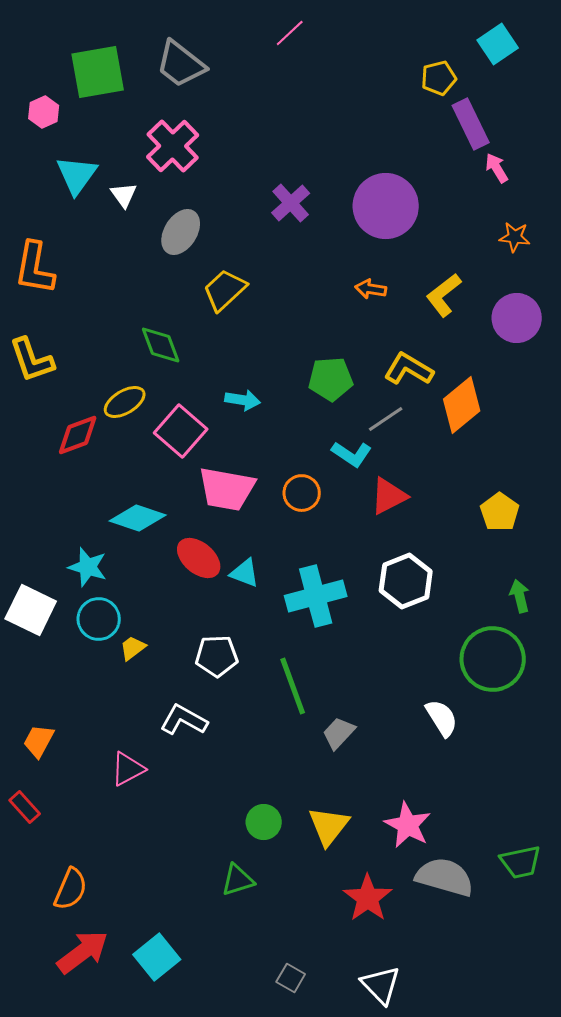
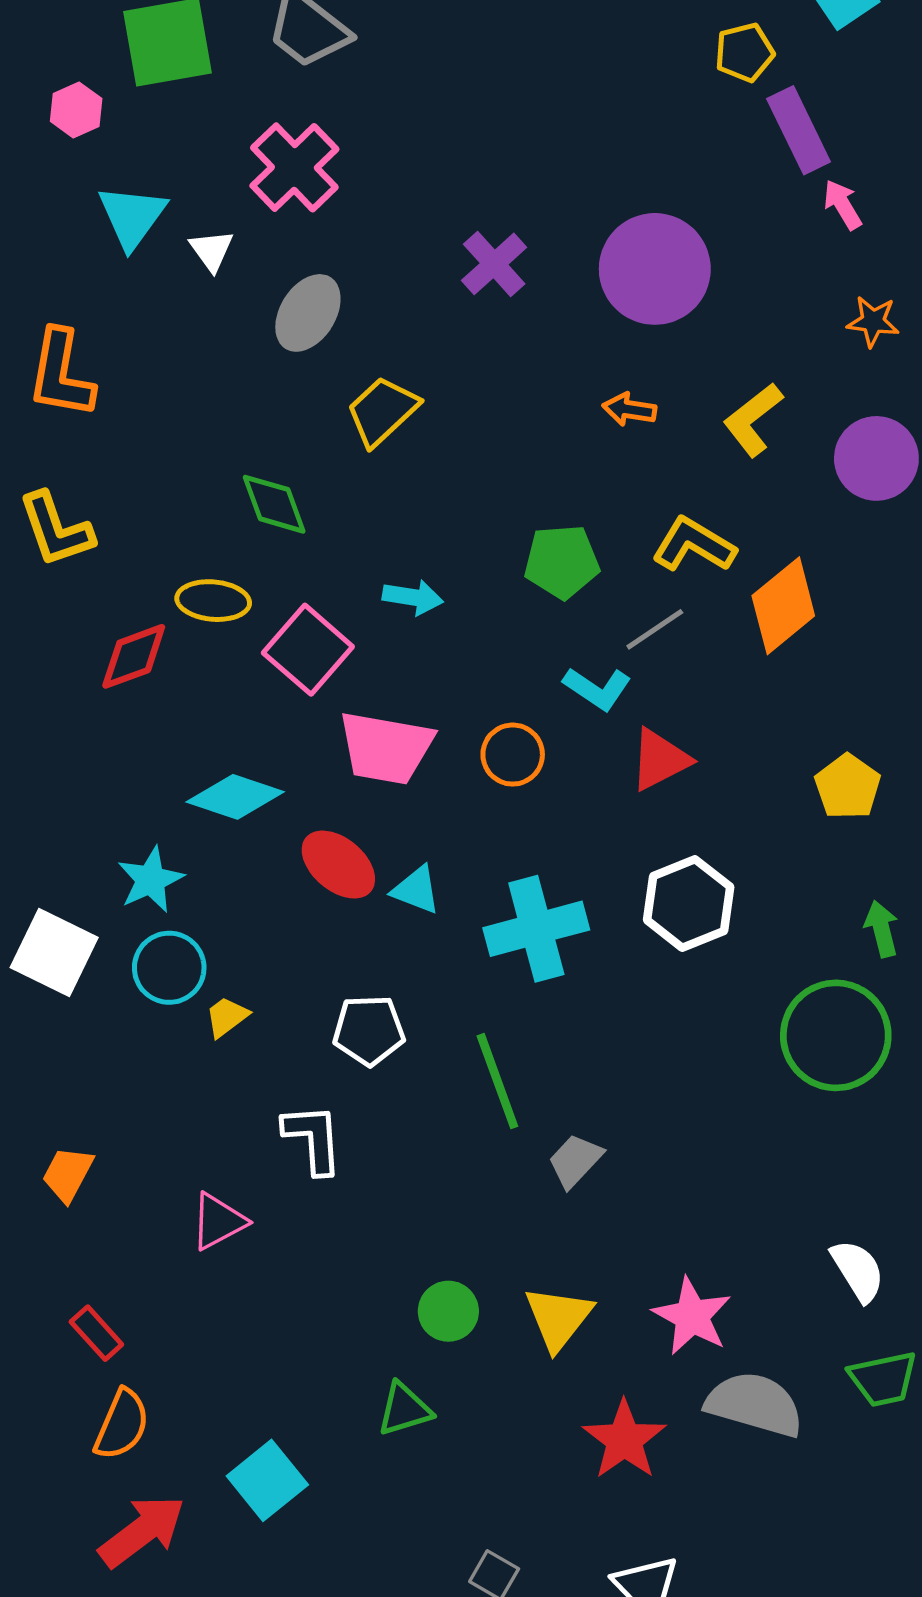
yellow ellipse: (125, 402) -> (213, 601), turned 36
cyan star: (88, 567) -> (151, 880), turned 30
white semicircle: (442, 718) -> (858, 1271), moved
white L-shape: (184, 720) -> (313, 1139), turned 57
red rectangle: (25, 807) -> (96, 1333), moved
cyan square: (157, 957) -> (267, 1480), moved

